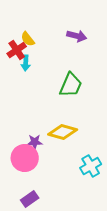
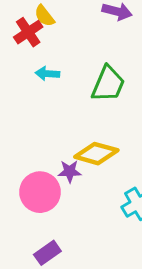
cyan arrow: (26, 63) -> (47, 74), moved, turned 91
purple star: (35, 142) -> (70, 171), moved

